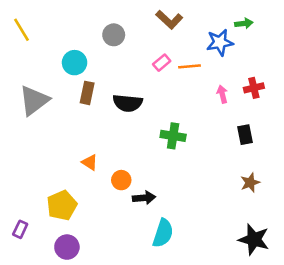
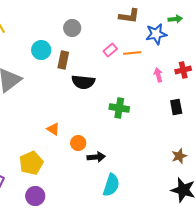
brown L-shape: (169, 20) -> (129, 16), moved, turned -35
brown rectangle: (87, 93) -> (63, 60), moved
brown star: (250, 183) -> (179, 156), moved

